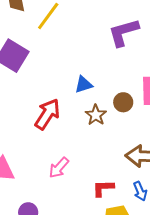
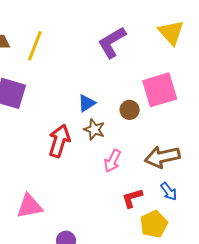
brown star: (96, 115) -> (94, 129), moved
pink arrow: (59, 168) -> (112, 161), moved

